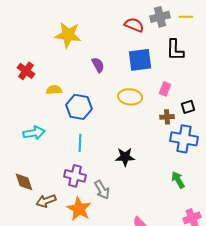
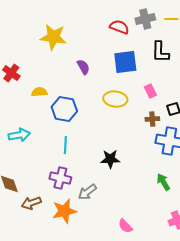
pink rectangle: (165, 89) -> (150, 91), turned -48
gray arrow: (102, 190) -> (87, 192), turned 84
orange star: (79, 209) -> (64, 211), turned 30

